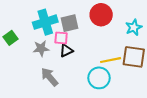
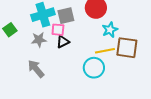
cyan star: (134, 27) -> (110, 30), moved
gray arrow: (49, 77) -> (36, 69), moved

